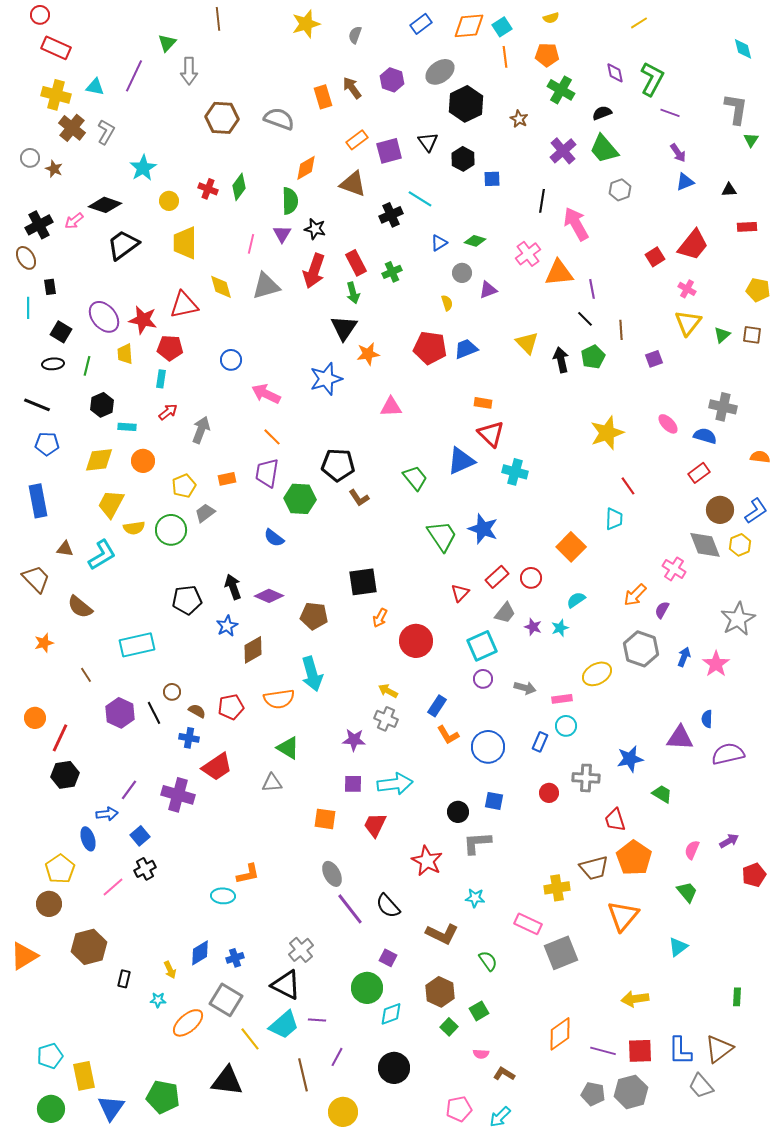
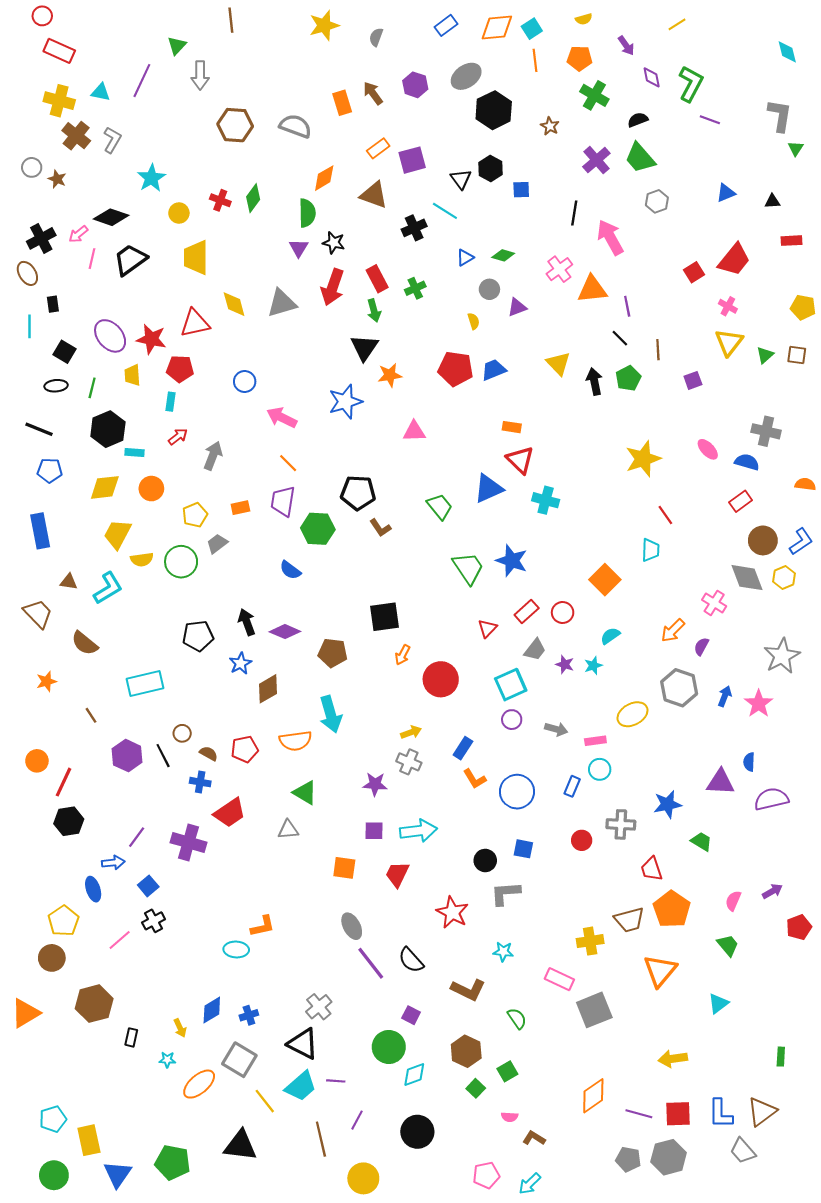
black triangle: (428, 142) -> (461, 179), moved
purple arrow: (678, 153) -> (626, 46), moved
pink line: (251, 244) -> (92, 259), moved
black hexagon: (102, 405) -> (108, 429), size x1.4
yellow arrow: (388, 691) -> (411, 732), turned 132

